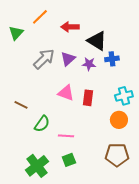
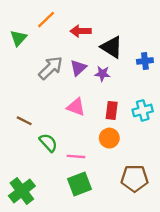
blue cross: (112, 59) -> (145, 61), moved
red rectangle: (88, 98) -> (112, 110), moved
orange circle: (119, 120) -> (109, 138), moved
green semicircle: (42, 124) -> (48, 143), turned -78
green square: (69, 160) -> (79, 184), size x1.5
green cross: (37, 166) -> (22, 191), moved

